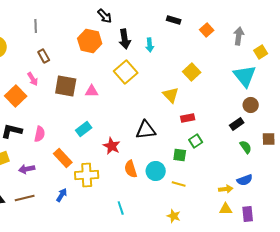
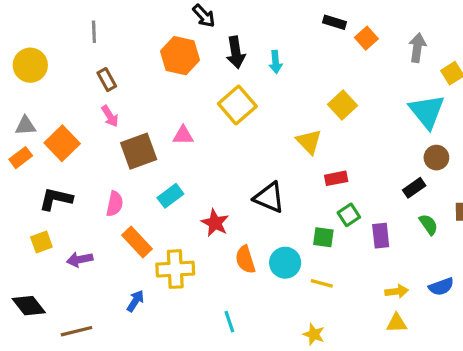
black rectangle: (174, 20) -> (334, 22), moved
pink arrow: (33, 79) -> (110, 116), moved
brown square: (66, 86) -> (139, 151), moved, turned -30
black triangle: (146, 130) -> (269, 197), turned 30
pink semicircle: (40, 134) -> (115, 204), moved
blue semicircle: (245, 180) -> (441, 287), moved
brown line: (25, 198) -> (76, 331), moved
purple rectangle: (248, 214) -> (381, 236), moved

